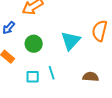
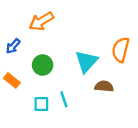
brown semicircle: (91, 77) -> (104, 86), moved

